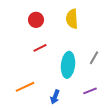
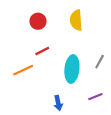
orange line: (25, 87) -> (23, 70), moved
blue arrow: (55, 97) -> (58, 103), turned -32

